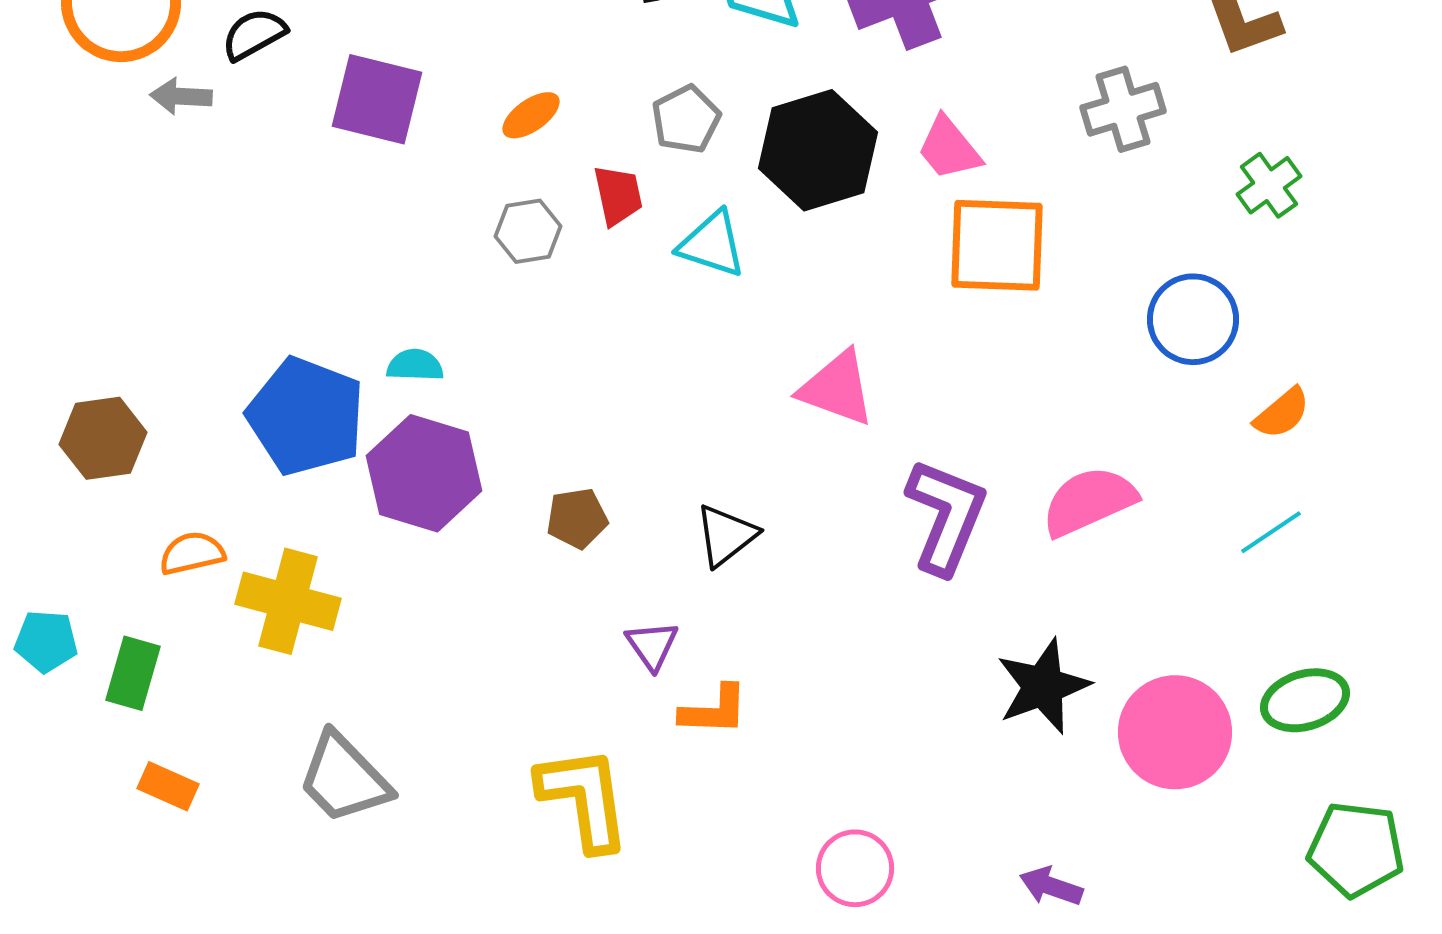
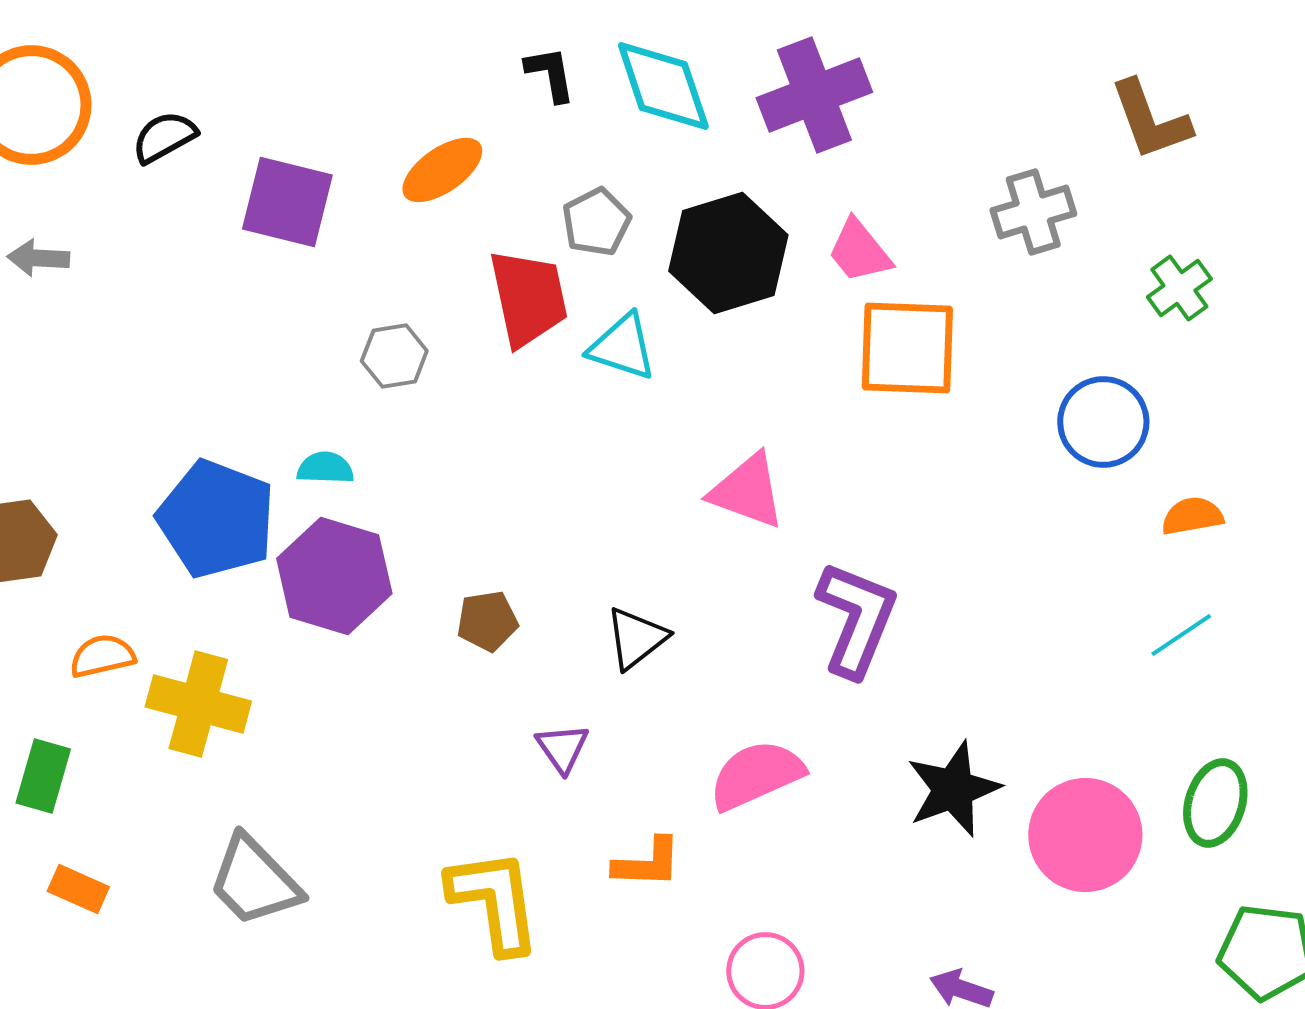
gray arrow: (181, 96) -> (38, 258), moved
orange ellipse: (531, 115) -> (442, 170), moved, size x1.4
red trapezoid: (618, 195) -> (528, 298), size x1.6
gray hexagon: (528, 231) -> (394, 356), moved
orange semicircle: (1282, 413) -> (1192, 516), turned -150
pink semicircle: (1089, 501) -> (756, 775), moved
green ellipse: (1305, 700) -> (1215, 803), turned -56
orange L-shape: (714, 710) -> (647, 863), moved

